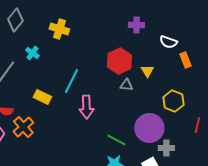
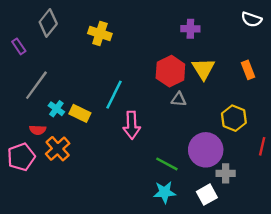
white semicircle: (168, 42) -> (252, 19), moved
cyan cross: (32, 53) -> (56, 109), moved
yellow triangle: (147, 71) -> (203, 69), moved, size x1.5

